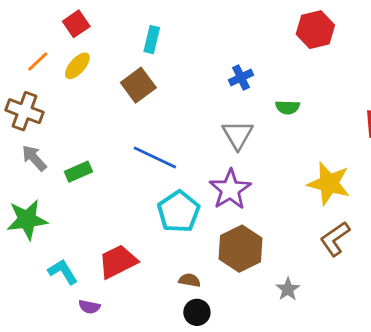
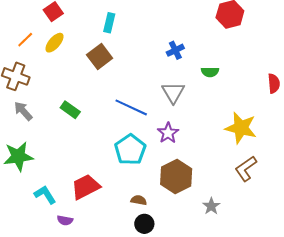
blue line: (155, 157) -> (131, 107), moved
green rectangle: (78, 172) -> (70, 110), moved, turned 60
purple star: (230, 190) -> (168, 133), size x0.7

